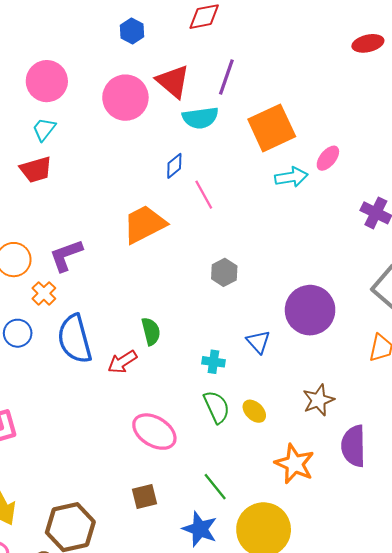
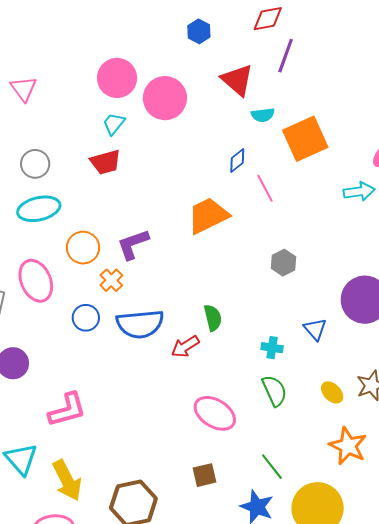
purple line: (226, 77) -> (286, 56), moved
pink circle: (125, 98) -> (165, 98), moved
cyan semicircle: (200, 118) -> (263, 115), size x0.7
orange square: (272, 128) -> (305, 139), moved
cyan arrow: (291, 177) -> (359, 191), moved
blue semicircle: (75, 339) -> (140, 324), turned -81
yellow ellipse: (254, 411) -> (332, 392), moved

